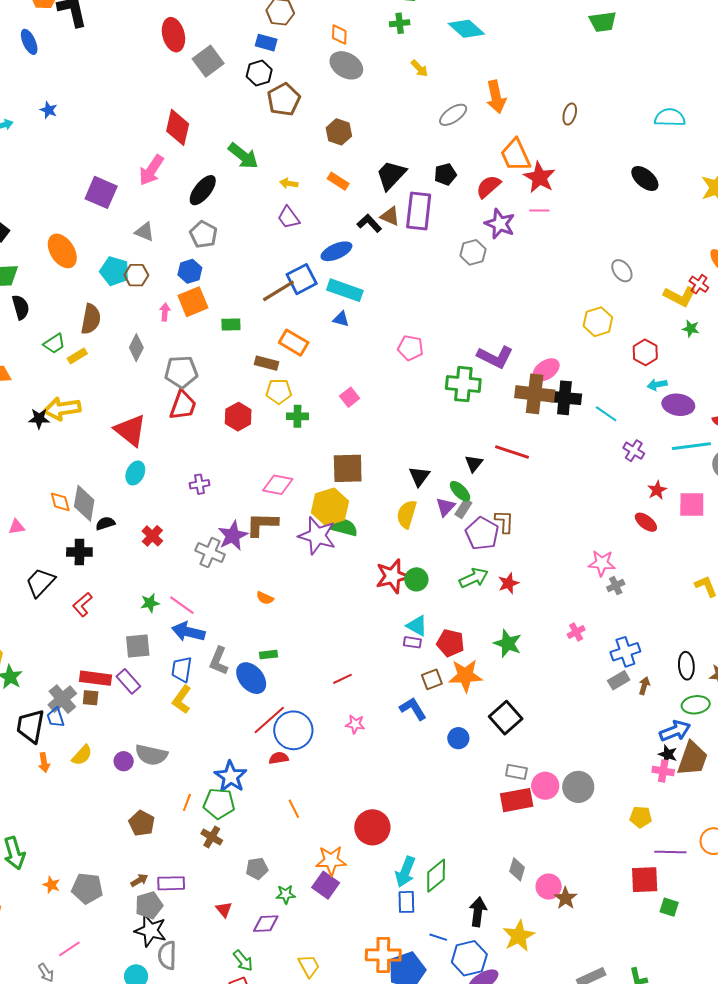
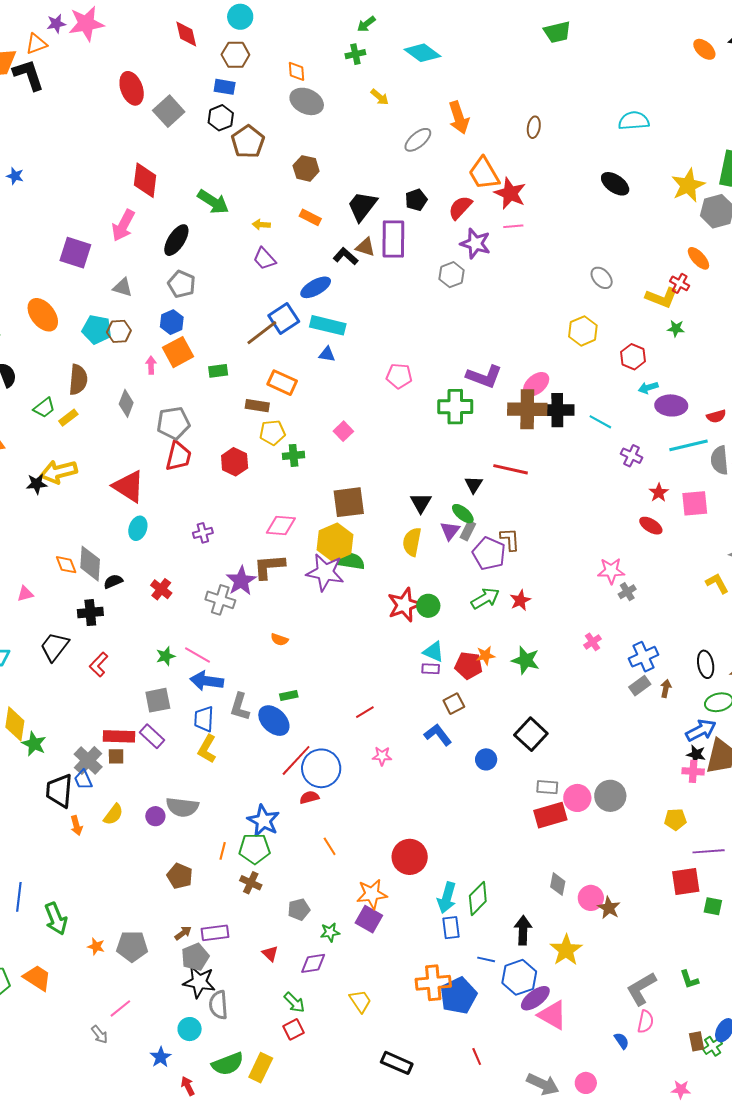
orange star: (465, 676) -> (486, 655), moved, size x0.6

